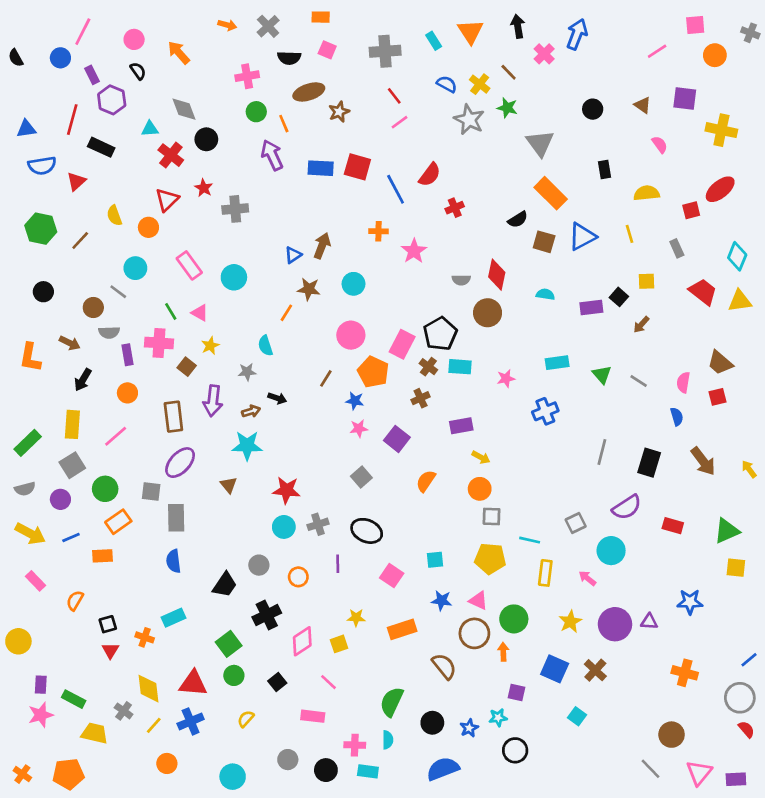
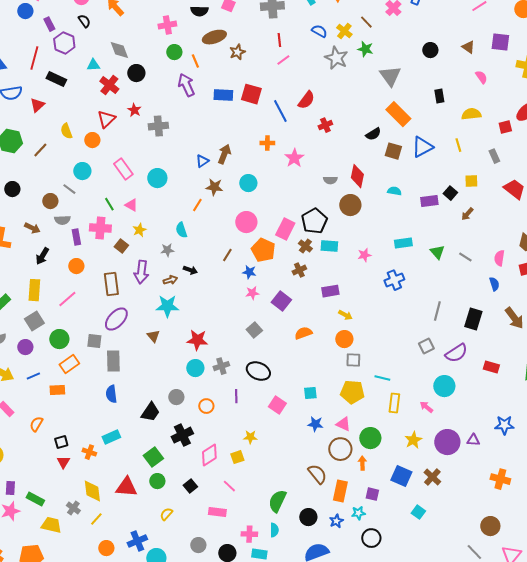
red line: (394, 96) -> (279, 40), turned 32
orange semicircle: (426, 481) -> (303, 333), turned 36
gray square: (576, 523) -> (426, 346), moved
orange rectangle: (402, 629) -> (340, 491), moved, turned -60
blue cross: (191, 721) -> (137, 541), moved

